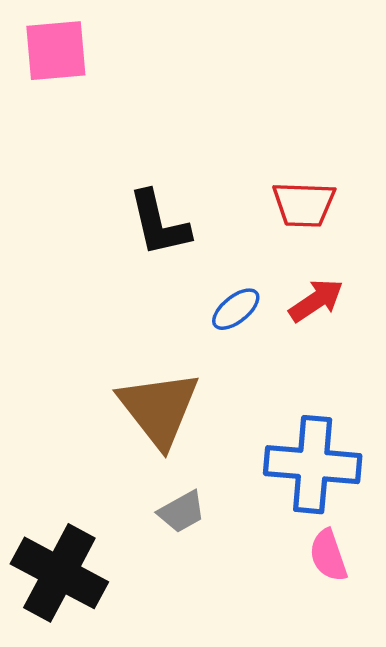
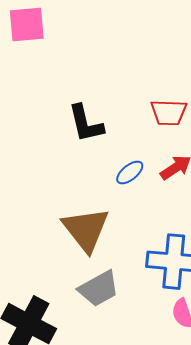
gray trapezoid: (182, 512) -> (99, 289), size x1.5

